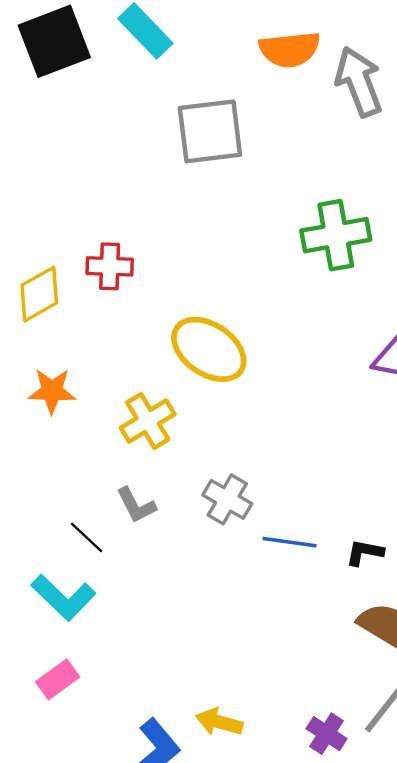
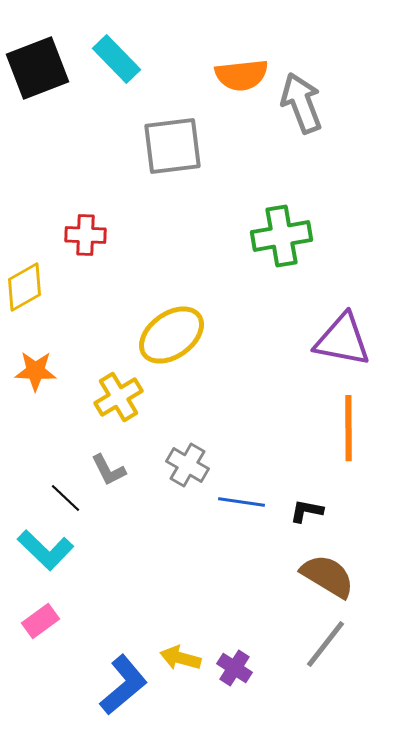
red cross: (110, 266) -> (86, 235), moved
yellow ellipse: (209, 349) -> (172, 335), turned -70
purple cross: (327, 734) -> (234, 668), moved

